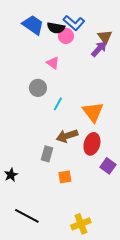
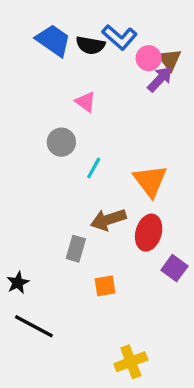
pink circle: (66, 36) -> (149, 58), moved
black line: (27, 216) -> (34, 326), moved

